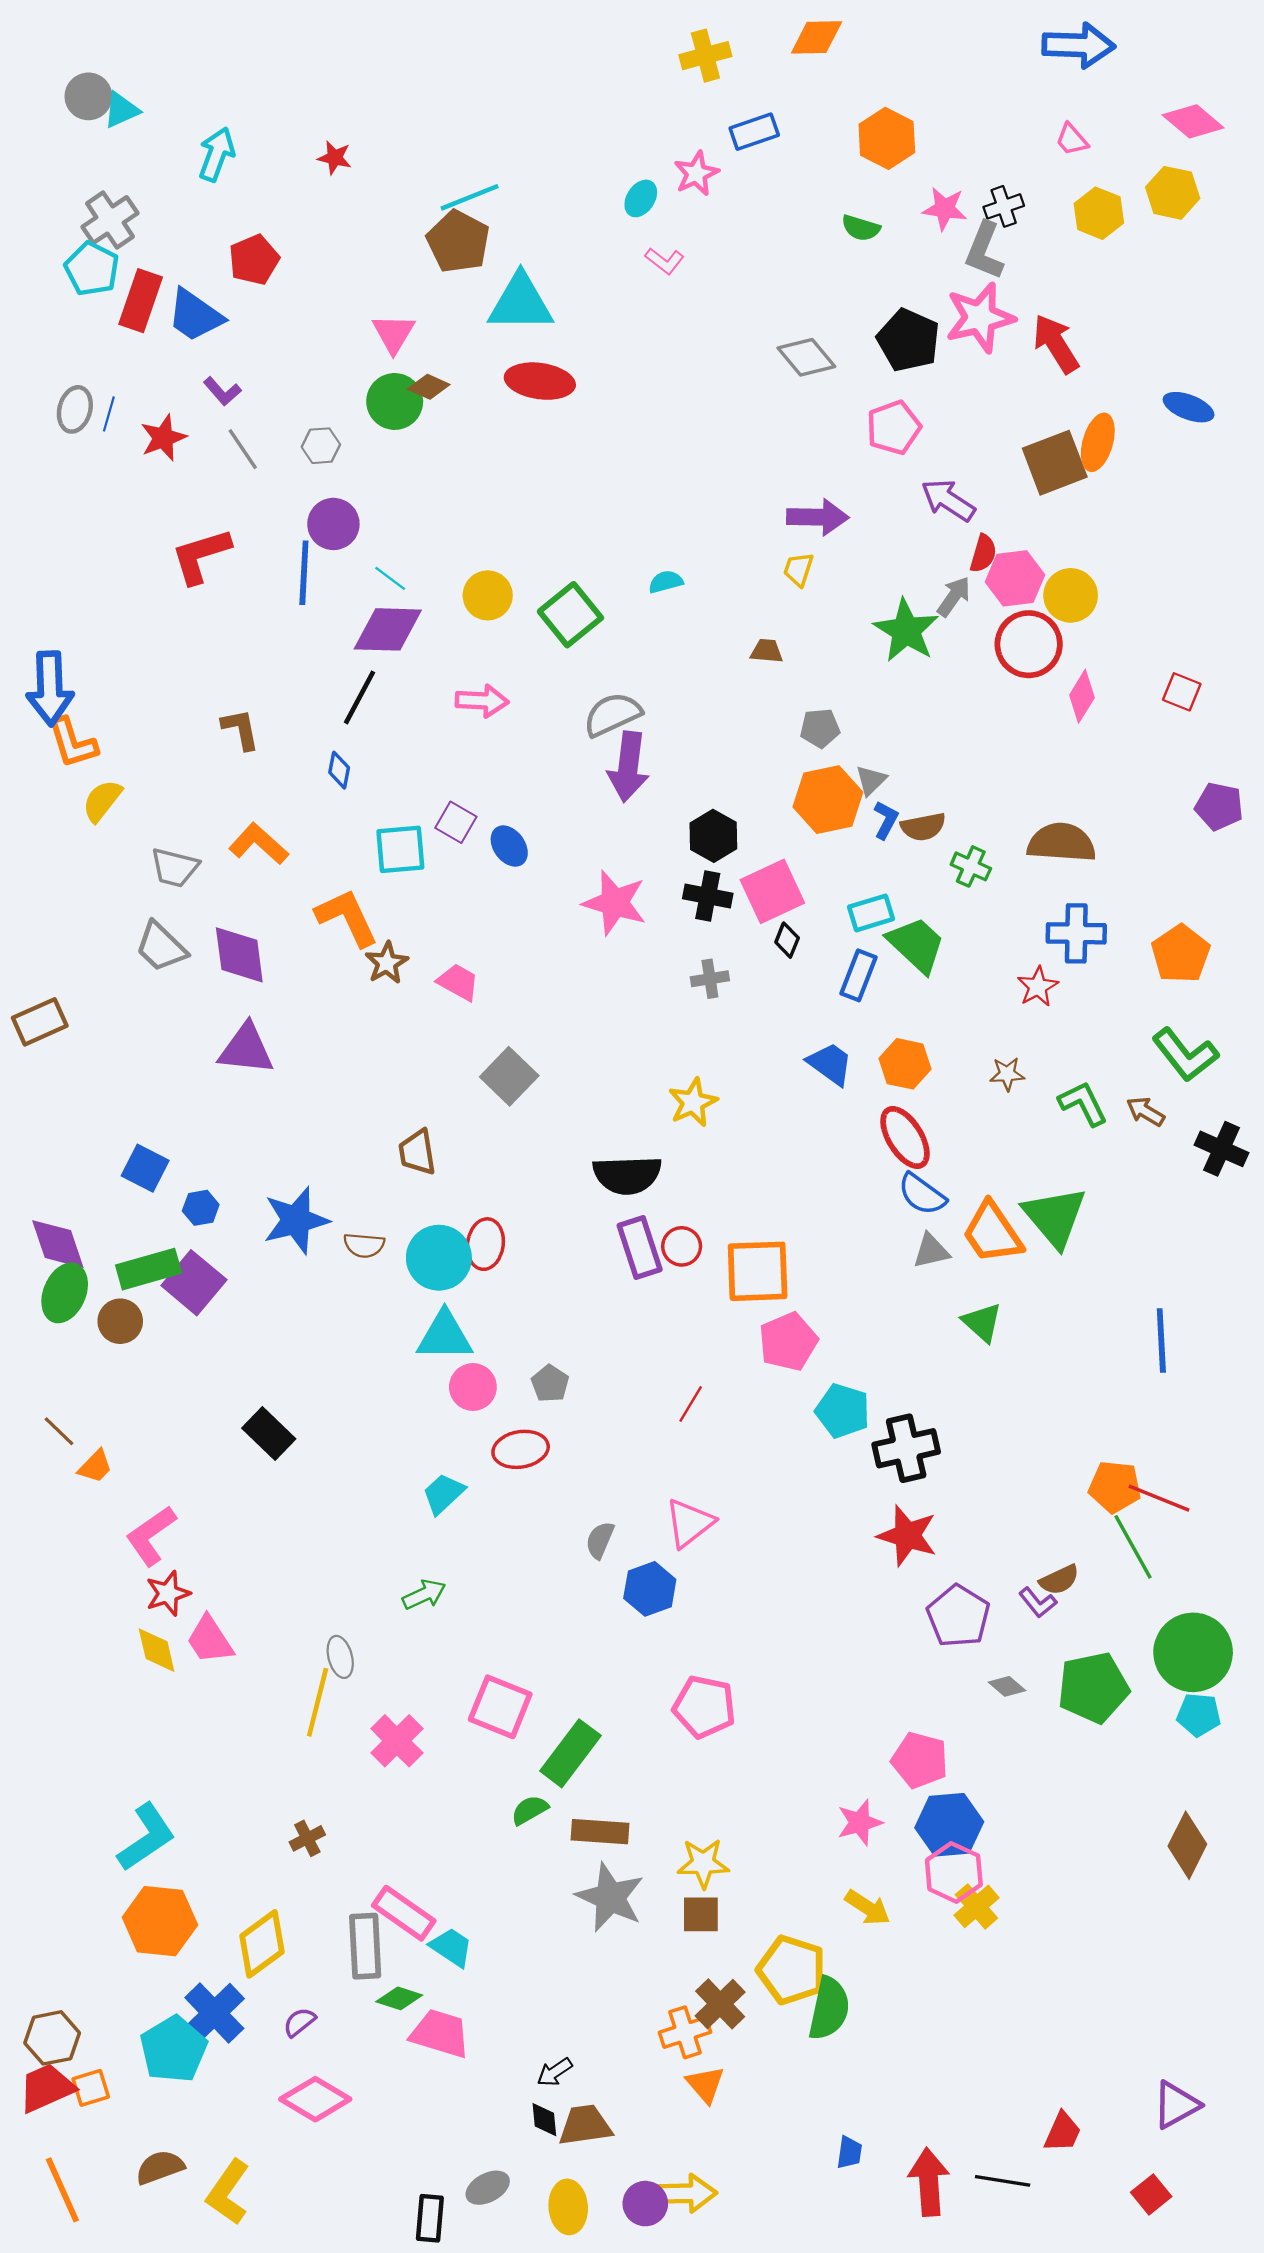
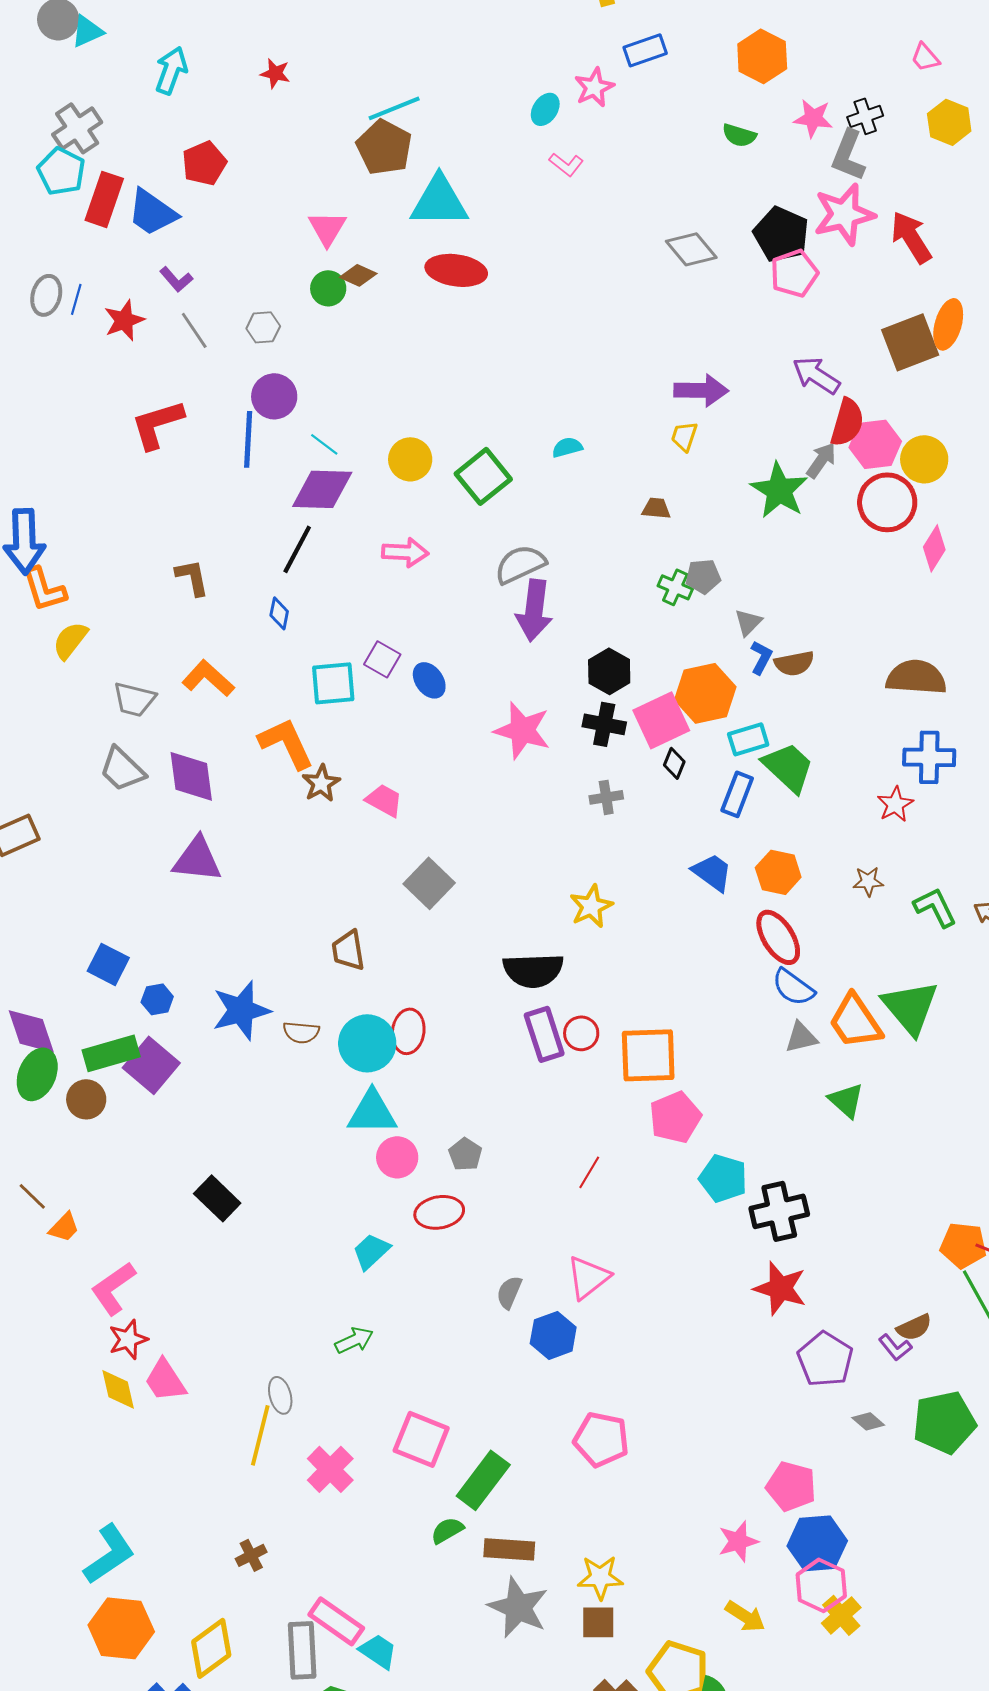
green circle: (395, 401) -> (328, 288), size x0.7
pink pentagon: (894, 428) -> (794, 273), moved
red semicircle: (983, 553) -> (847, 422), size x1.4
orange hexagon: (828, 800) -> (705, 693), moved
green cross: (971, 866) -> (675, 587), moved

